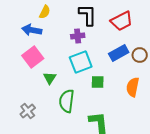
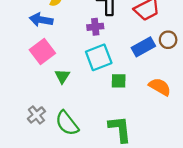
brown circle: (140, 55) -> (168, 40), moved
orange semicircle: (133, 87) -> (160, 87), turned 108
green semicircle: (67, 101) -> (67, 123), moved, turned -45

